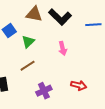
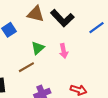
blue line: (93, 25) -> (97, 28), turned -35
green triangle: (28, 42) -> (38, 48), moved

